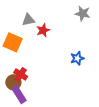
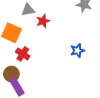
red cross: (21, 75) -> (23, 54), moved

